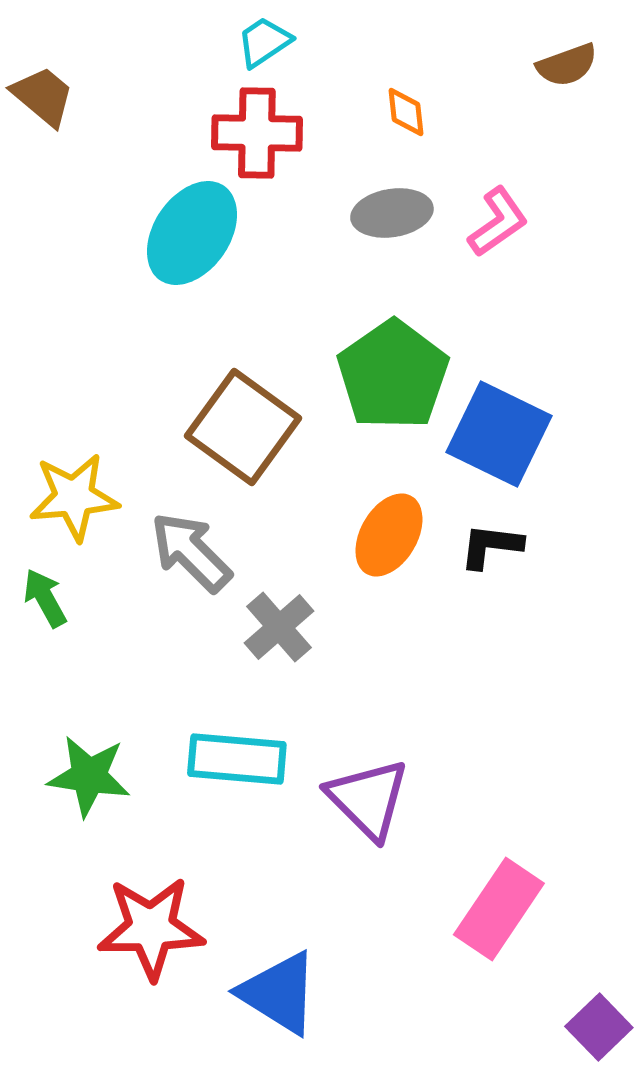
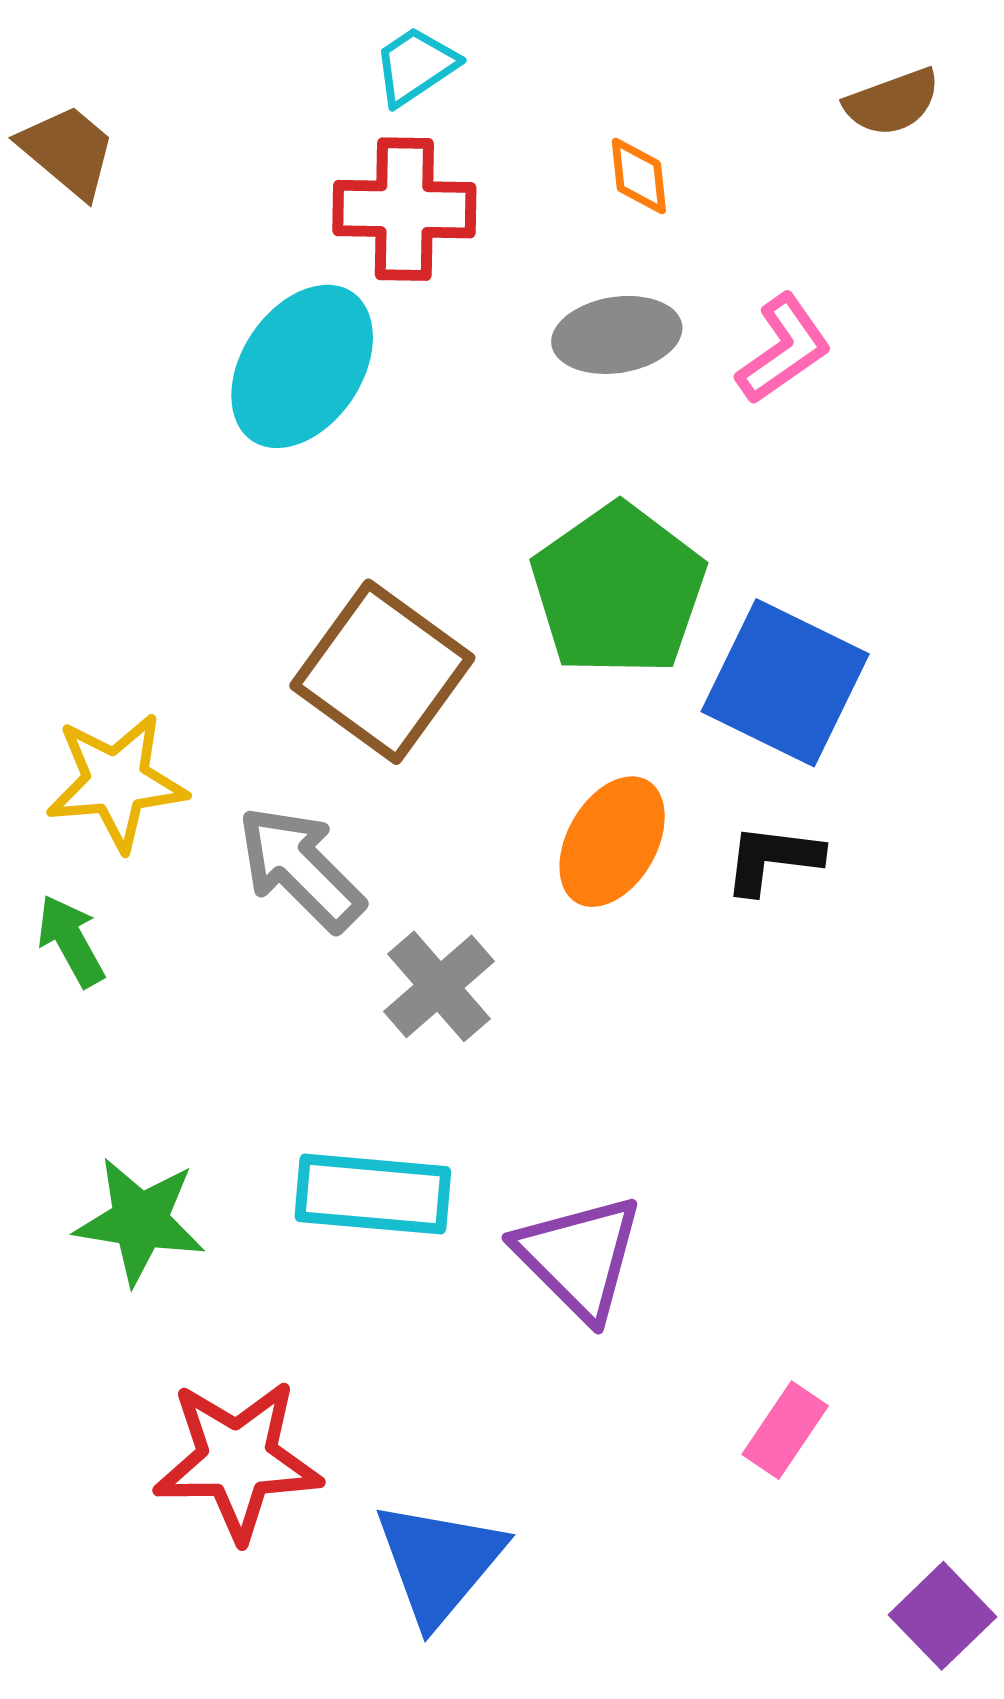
pink rectangle: (499, 909) -> (785, 1430), size x0.6
blue triangle: (279, 993) -> (439, 1562), turned 38

